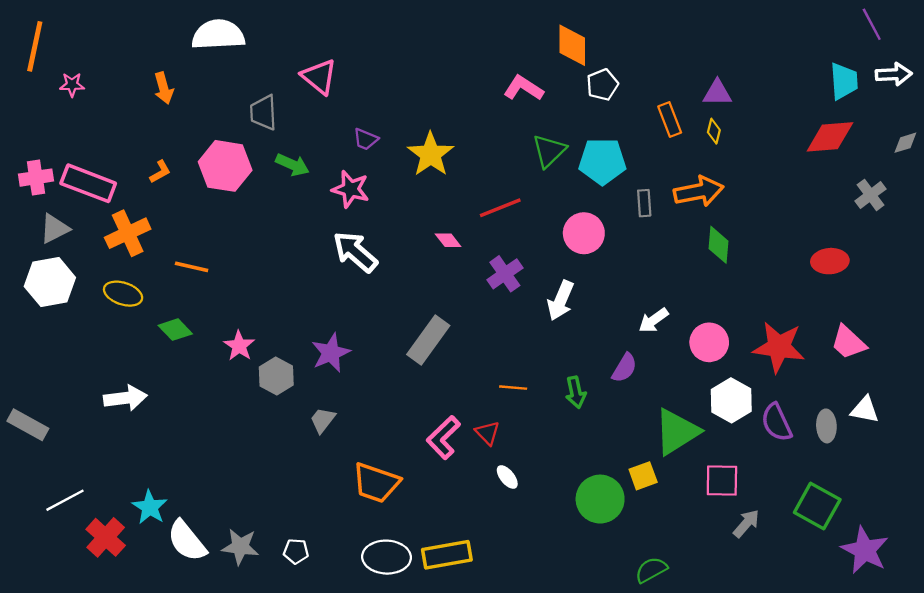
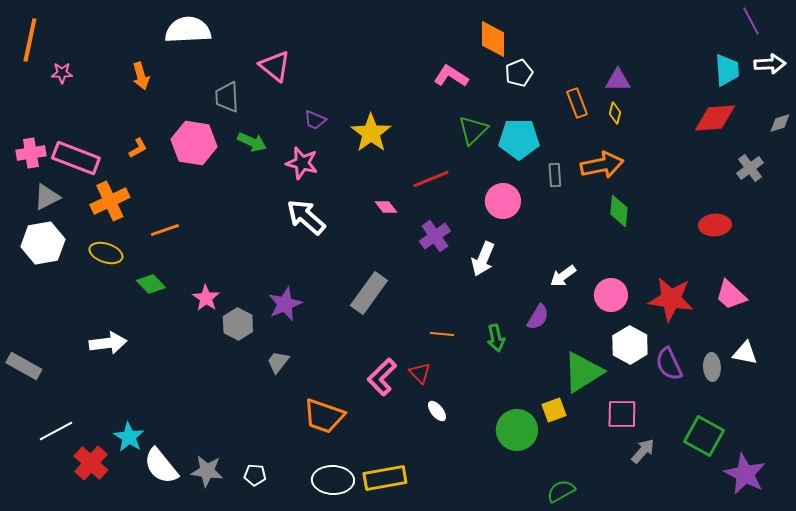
orange line: (192, 267) -> (165, 230), turned -32

